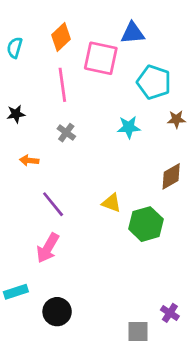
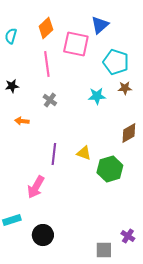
blue triangle: (133, 33) -> (100, 25), turned -36
brown star: (176, 119) -> (125, 88), moved
purple line: (53, 204) -> (54, 154), moved, turned 45

